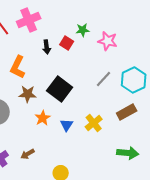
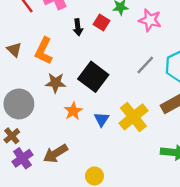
yellow cross: (94, 123) -> (133, 117), size x1.4
brown arrow: (28, 154) -> (55, 154), size x1.5

